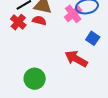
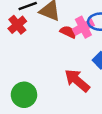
red semicircle: (39, 21) -> (68, 32), moved

